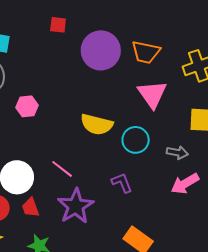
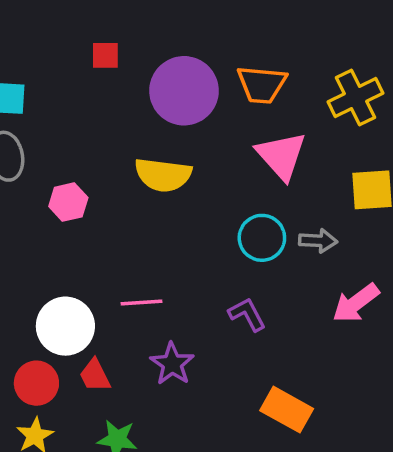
yellow semicircle: (97, 124) -> (163, 175), moved
gray arrow: (177, 153) -> (318, 241), moved
pink line: (62, 169) -> (141, 303), turned -35
purple star: (76, 206) -> (172, 364), size x0.7

